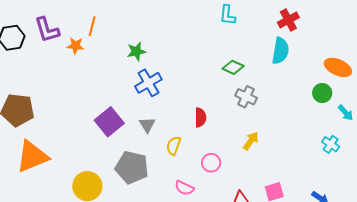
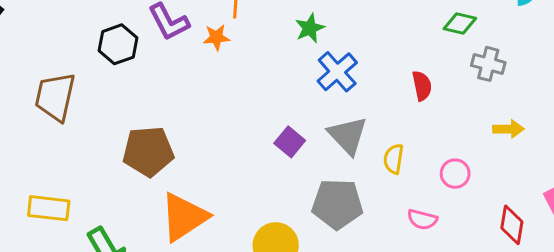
red semicircle: (200, 117) -> (422, 86), moved
purple square: (109, 122) -> (290, 142), size x0.7
gray triangle: (147, 125) -> (348, 135), size x1.6
yellow arrow: (251, 141) -> (508, 129), turned 66

